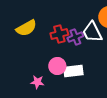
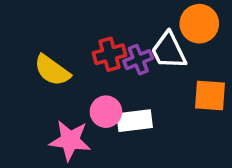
yellow semicircle: (26, 28) -> (52, 70), moved, turned 65
pink star: (37, 82) -> (70, 140), size x1.6

